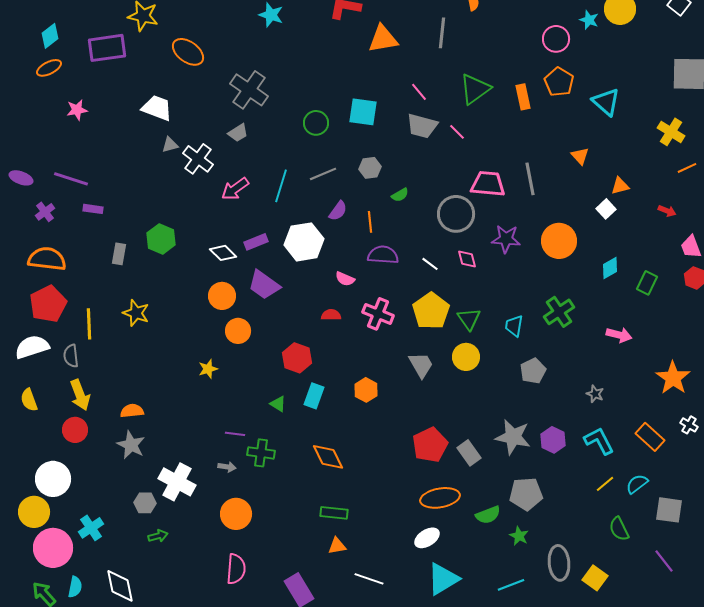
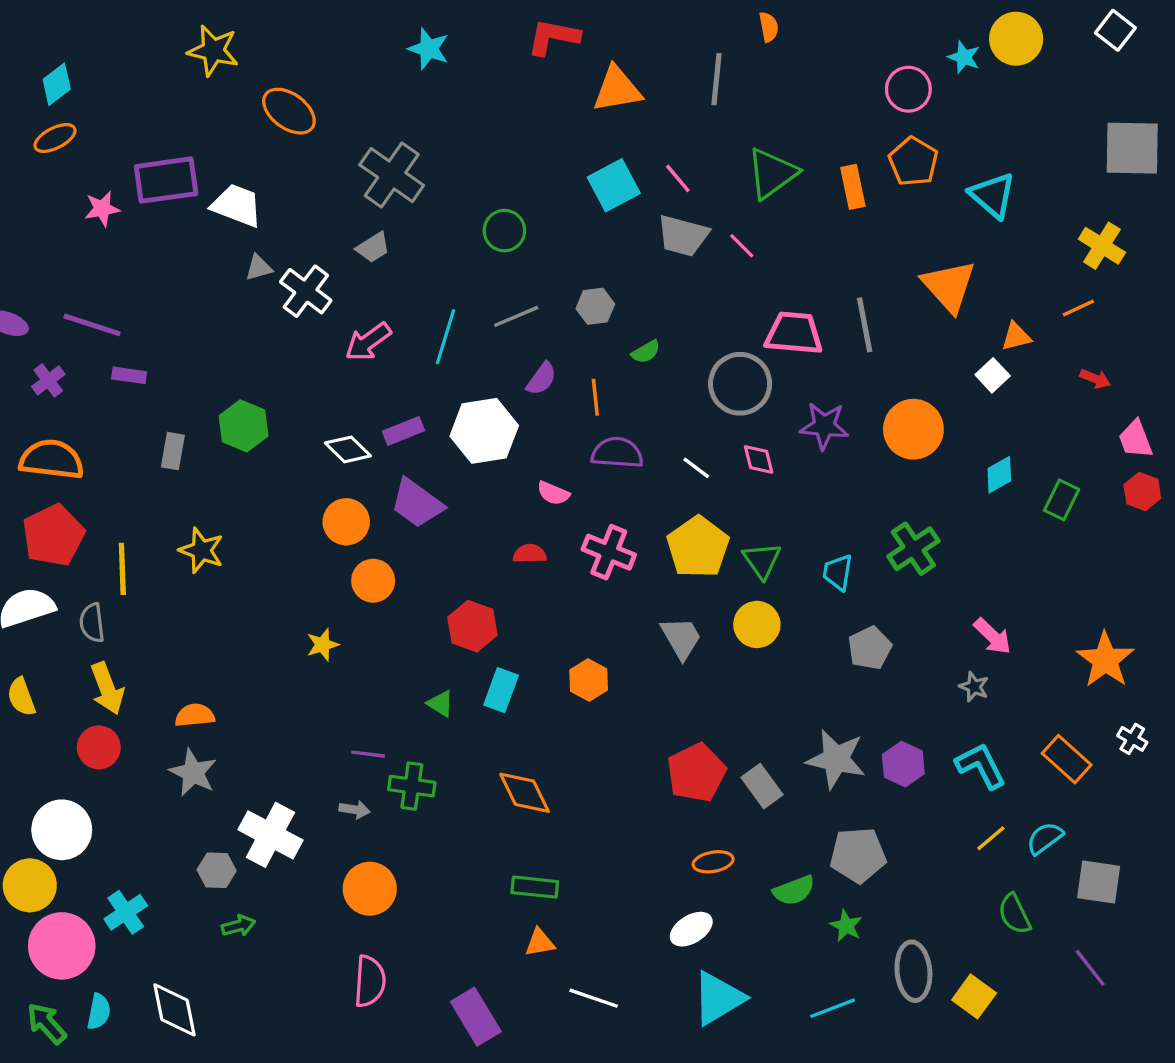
purple rectangle: (107, 48) -> (166, 180), moved
cyan square: (363, 112) -> (614, 185), moved, turned -36
orange triangle: (580, 156) -> (949, 286), size x1.8
orange line: (687, 168) -> (1078, 308), moved
pink arrow: (619, 335) -> (993, 636), moved, turned 30
orange ellipse: (440, 498) -> (713, 862), size x0.6

